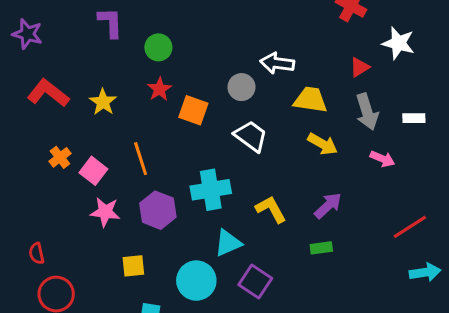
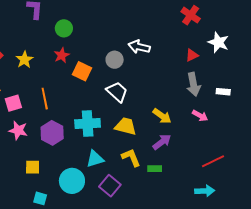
yellow trapezoid: (310, 100) -> (126, 126), moved
yellow arrow: (323, 144) -> (162, 116), moved
pink square: (93, 171) -> (13, 103), turned 30
yellow L-shape: (271, 209) -> (131, 158), moved
cyan arrow: (425, 272) -> (205, 191), moved

